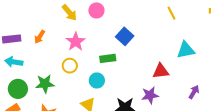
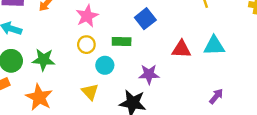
yellow circle: (70, 66) -> (86, 45), moved
red triangle: (161, 71) -> (181, 49), moved
purple star: (150, 95) -> (149, 74), moved

